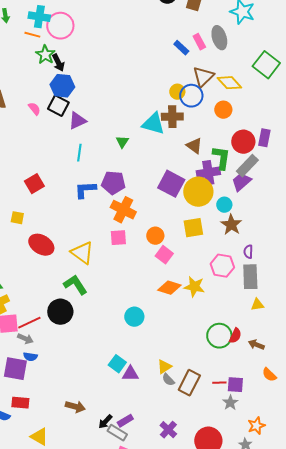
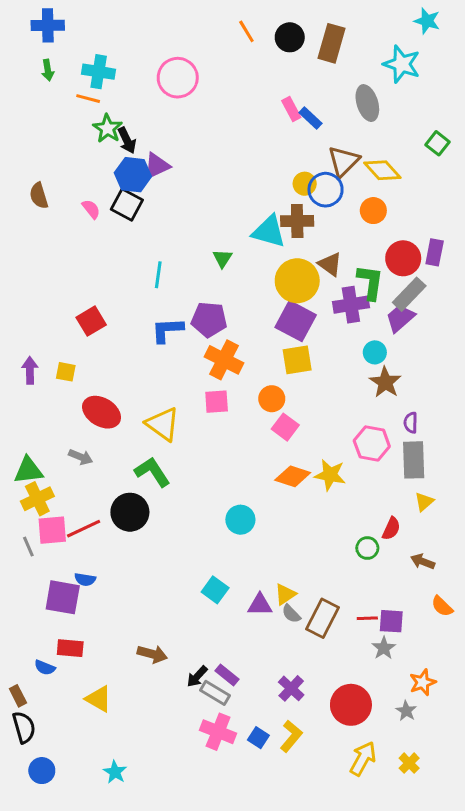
pink circle: (60, 26) -> (178, 78), moved
pink rectangle: (199, 42) -> (291, 109), moved
green square: (266, 65) -> (438, 143), size x0.6
purple triangle: (77, 121) -> (157, 166), moved
yellow circle: (198, 192) -> (297, 281), moved
yellow square: (193, 228) -> (297, 360), moved
yellow triangle: (257, 305) -> (424, 502), turned -32
green circle: (219, 336) -> (367, 548), size x0.6
red semicircle: (235, 336) -> (391, 529), moved
gray arrow: (25, 339) -> (81, 457), moved
purple triangle: (130, 374) -> (260, 605), moved
purple rectangle: (125, 421) -> (227, 675), turned 70

